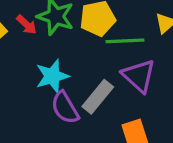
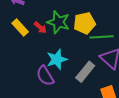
purple semicircle: (65, 108) -> (45, 76), moved

